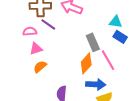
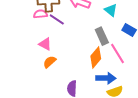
cyan triangle: (116, 22) -> (111, 10), moved, turned 32
pink semicircle: (30, 31) -> (40, 14), moved
pink triangle: (36, 49) -> (45, 44), turned 48

